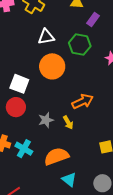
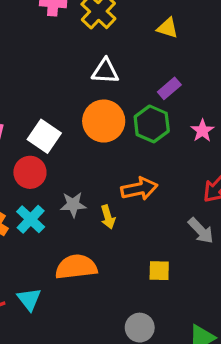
purple rectangle: (93, 19) -> (169, 88), moved
green hexagon: (80, 44) -> (152, 124), moved
cyan cross: (24, 149) -> (31, 219), moved
cyan triangle: (69, 180) -> (29, 299), moved

